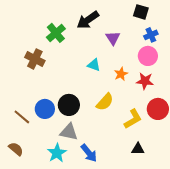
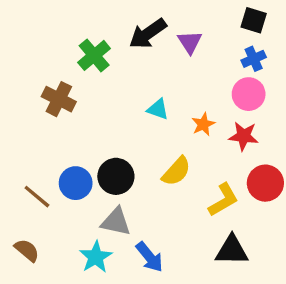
black square: (141, 12) -> (254, 20), moved
purple triangle: (113, 38) -> (190, 42), moved
black triangle: (138, 149) -> (232, 250), size x1.5

